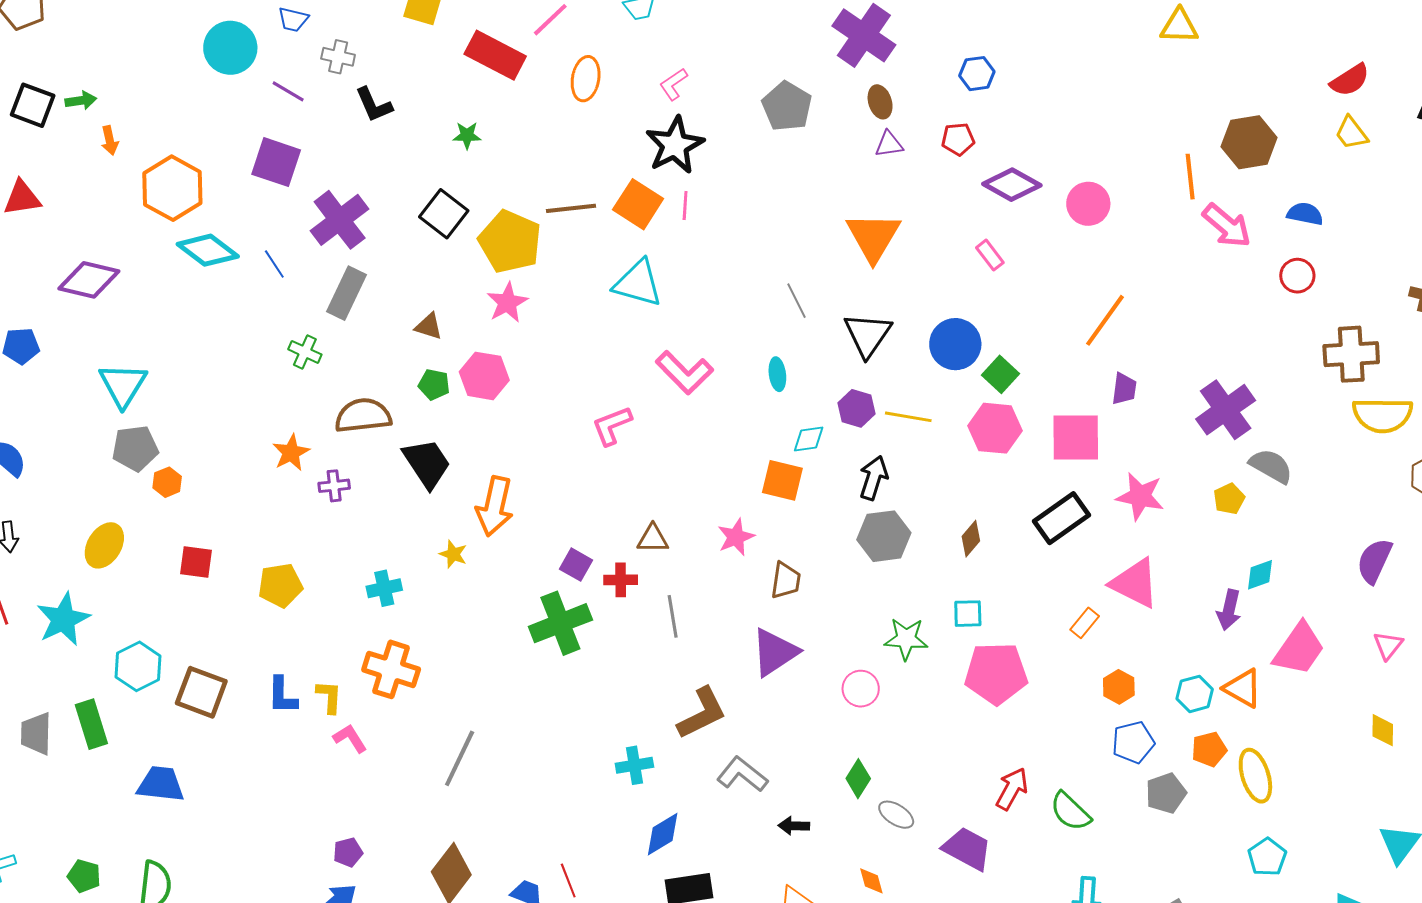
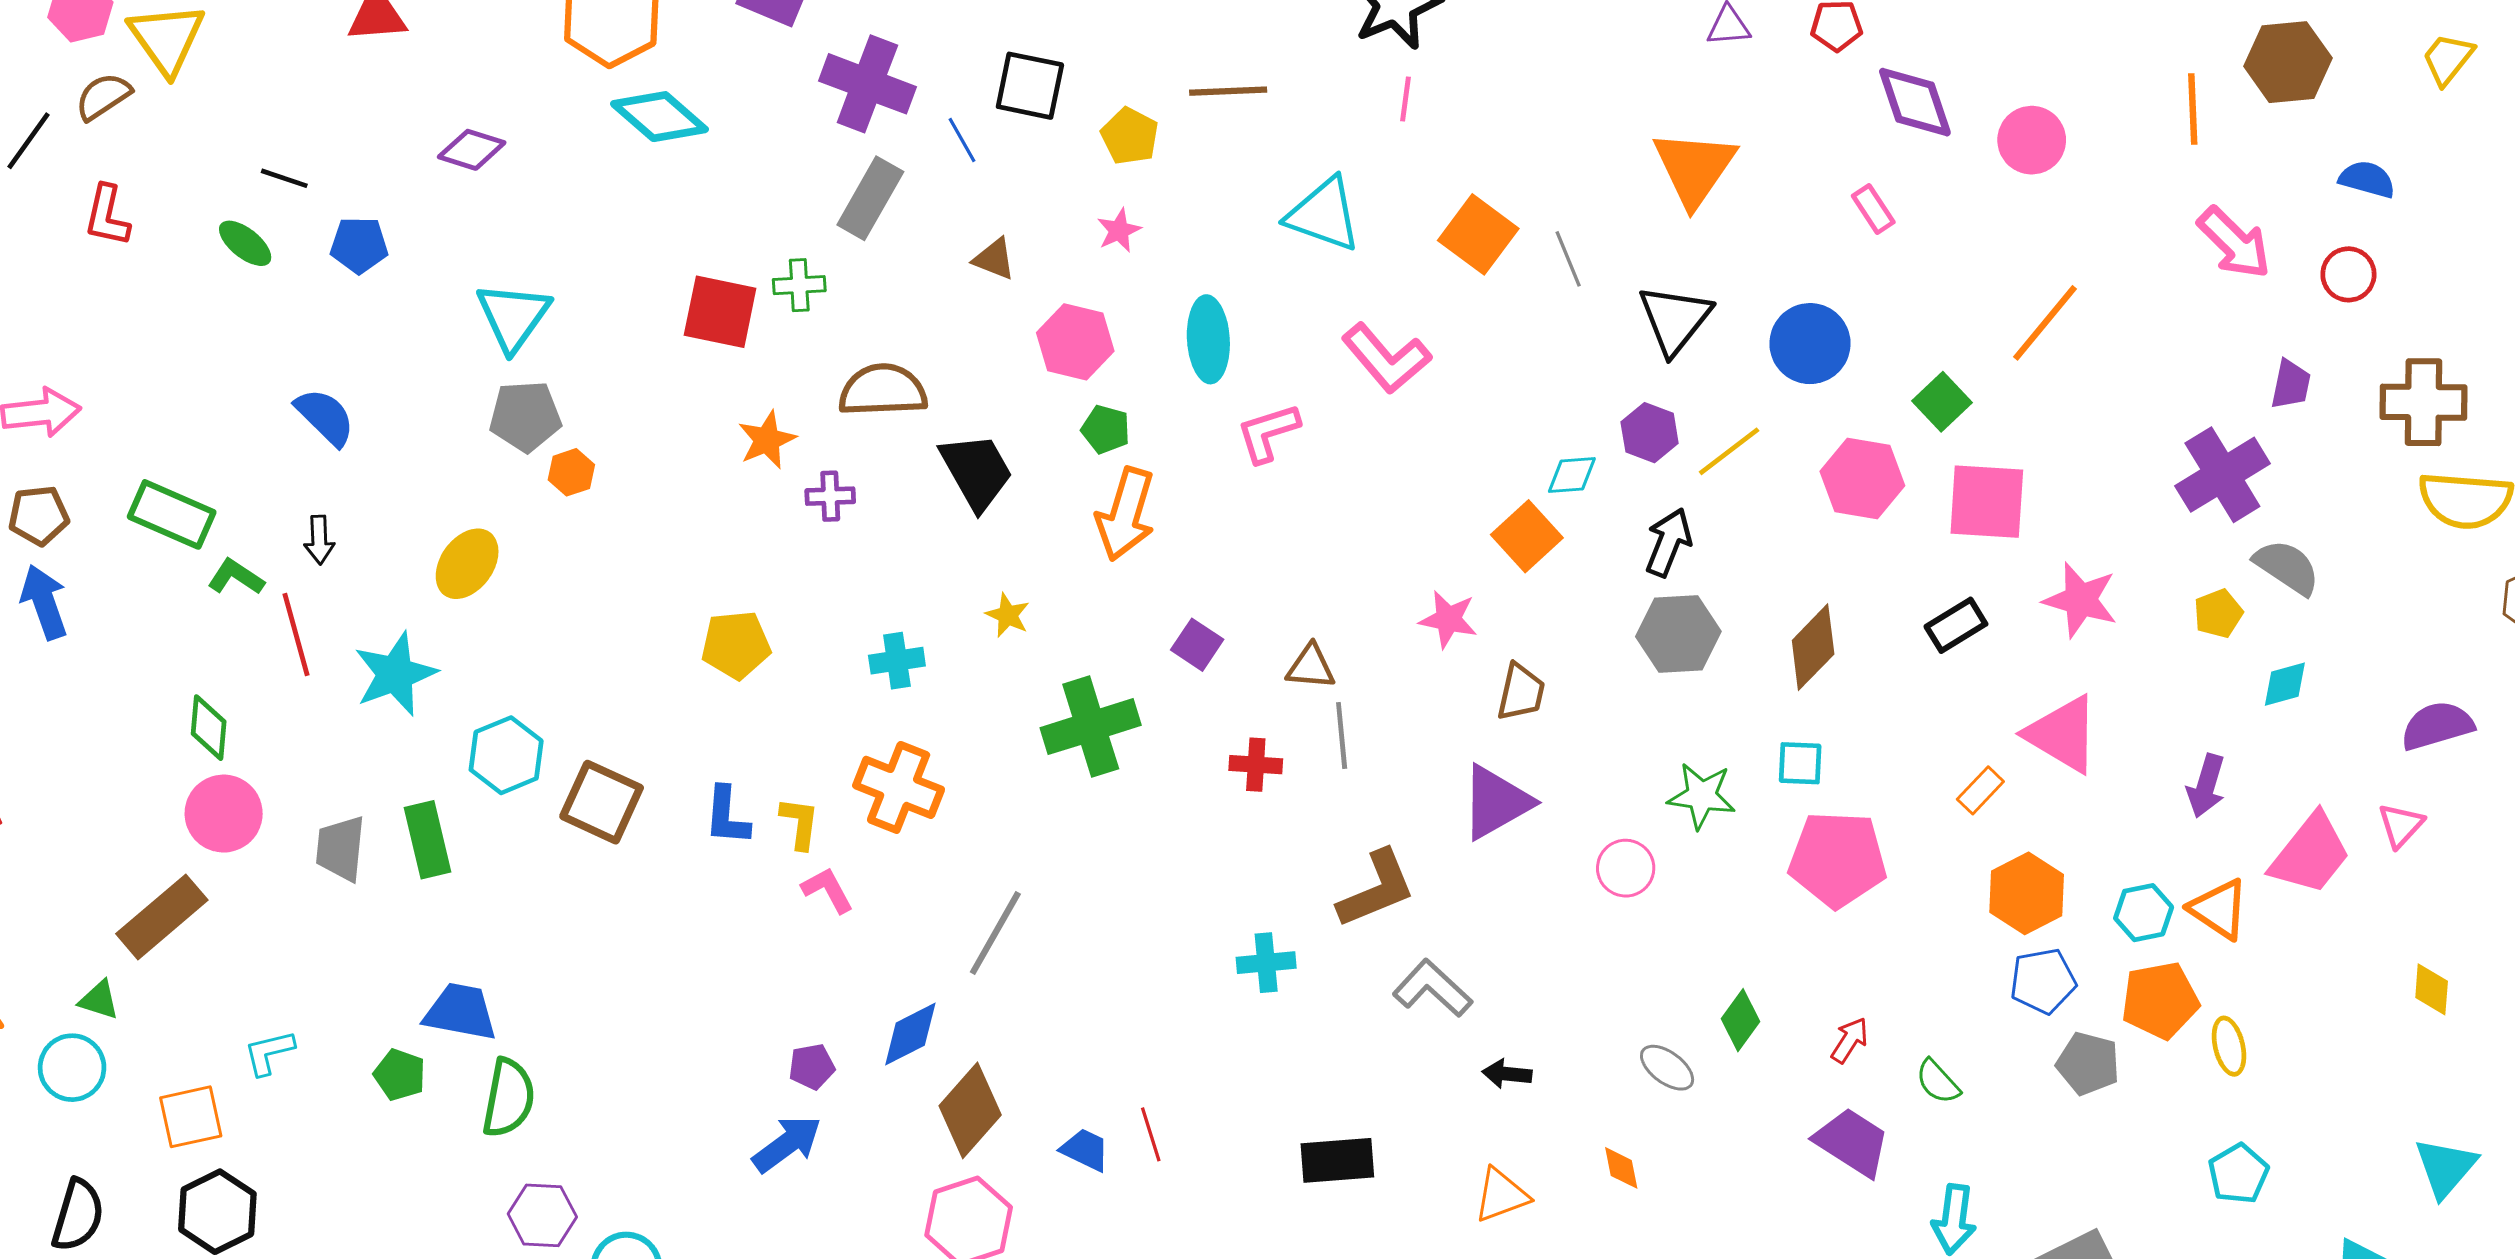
yellow trapezoid: (1351, 133) -> (2448, 59), turned 72
purple diamond: (1012, 185) -> (1915, 102), turned 38
orange square: (638, 204) -> (1478, 234), moved
black square: (444, 214) -> (1030, 86), turned -30
purple cross: (340, 220) -> (867, 84), turned -36
pink arrow: (1227, 226) -> (2234, 243), moved
yellow pentagon: (510, 242) -> (1130, 136), size x0.6
blue line: (274, 264) -> (962, 140), moved
purple diamond: (89, 280) -> (472, 150), size x0.7
pink star: (507, 303) -> (1119, 230), size x0.7
green cross: (305, 352) -> (799, 285), turned -32
cyan ellipse: (777, 374) -> (1208, 339), moved, size x1.6
green square: (1000, 374) -> (1942, 402), moved
green pentagon: (434, 385) -> (1106, 429), moved
purple trapezoid: (1124, 389) -> (2291, 384), moved
yellow line: (908, 417) -> (1729, 451), turned -51
orange square: (782, 480) -> (1527, 536), turned 30
orange arrow: (495, 506) -> (1126, 514), moved
black rectangle: (1062, 518) -> (1956, 625), size x0.7
pink star: (736, 537) -> (1448, 619), turned 30
brown triangle: (653, 539) -> (1311, 667), moved
brown diamond: (971, 539) -> (1813, 647), size x1.5
purple semicircle: (1374, 561) -> (2437, 726), turned 45
red square: (196, 562) -> (720, 312), moved, size x1.4
cyan diamond: (1260, 575) -> (2285, 684), moved
red cross: (621, 580) -> (1256, 765), moved
green cross: (560, 623) -> (1091, 727), moved
pink triangle: (1388, 645) -> (2401, 825), moved
orange hexagon: (1119, 687) -> (2027, 893), size x1.5
orange pentagon: (1209, 749) -> (2160, 1000), size x1.4
yellow ellipse: (1255, 776) -> (2229, 1046), size x0.7
green diamond: (858, 779) -> (1741, 1020), moved
blue trapezoid: (161, 784) -> (461, 1012), moved
red arrow: (1012, 789) -> (1850, 1040), size x0.7
gray pentagon: (1166, 793) -> (2088, 1064), turned 30
green semicircle: (1070, 811) -> (1938, 1082), size x0.7
blue diamond: (663, 834) -> (910, 1034), moved
purple trapezoid: (967, 849) -> (1852, 1142), moved

